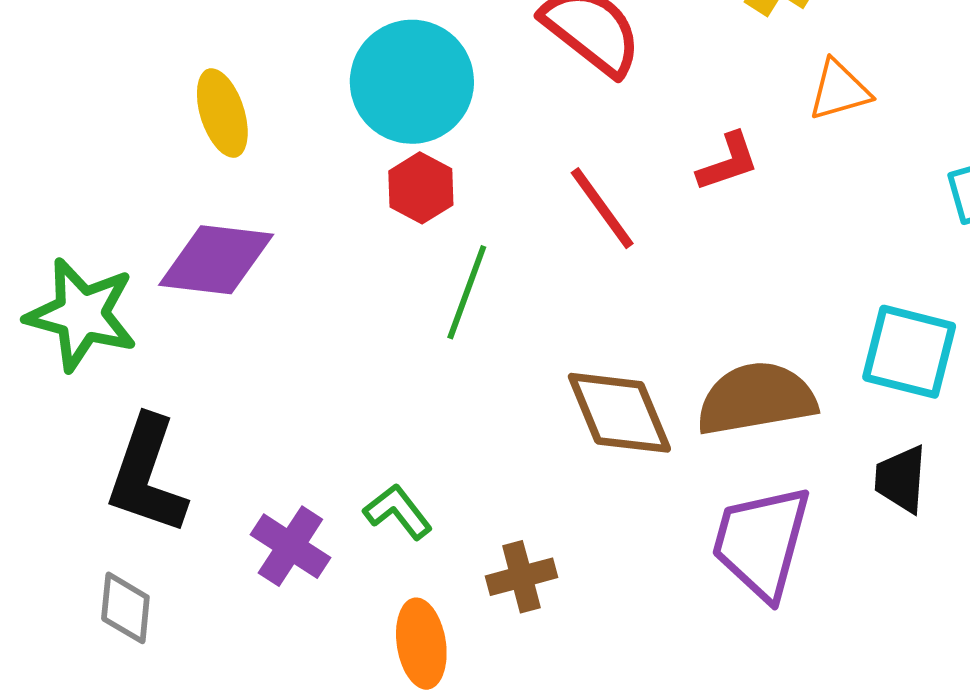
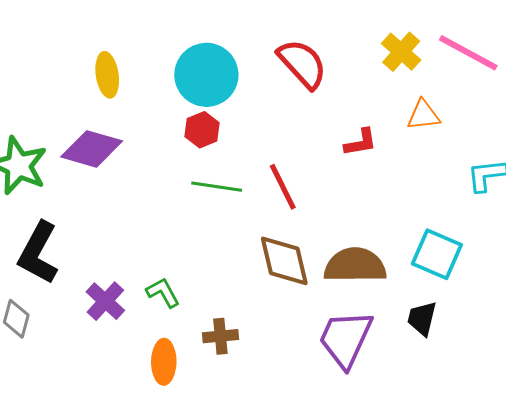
red line: (602, 208) -> (283, 187), moved
green line: (467, 292) -> (217, 187), turned 69

